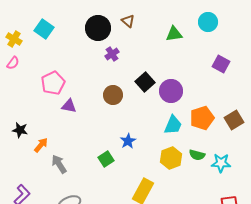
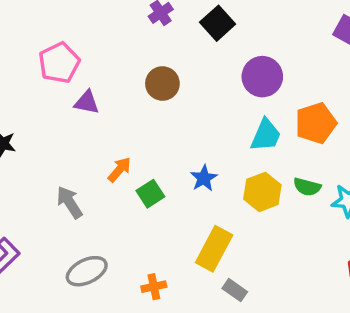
black square: (145, 82) -> (218, 23), moved
blue star: (128, 141) -> (204, 178), moved
orange arrow: (41, 145) -> (119, 170), moved

